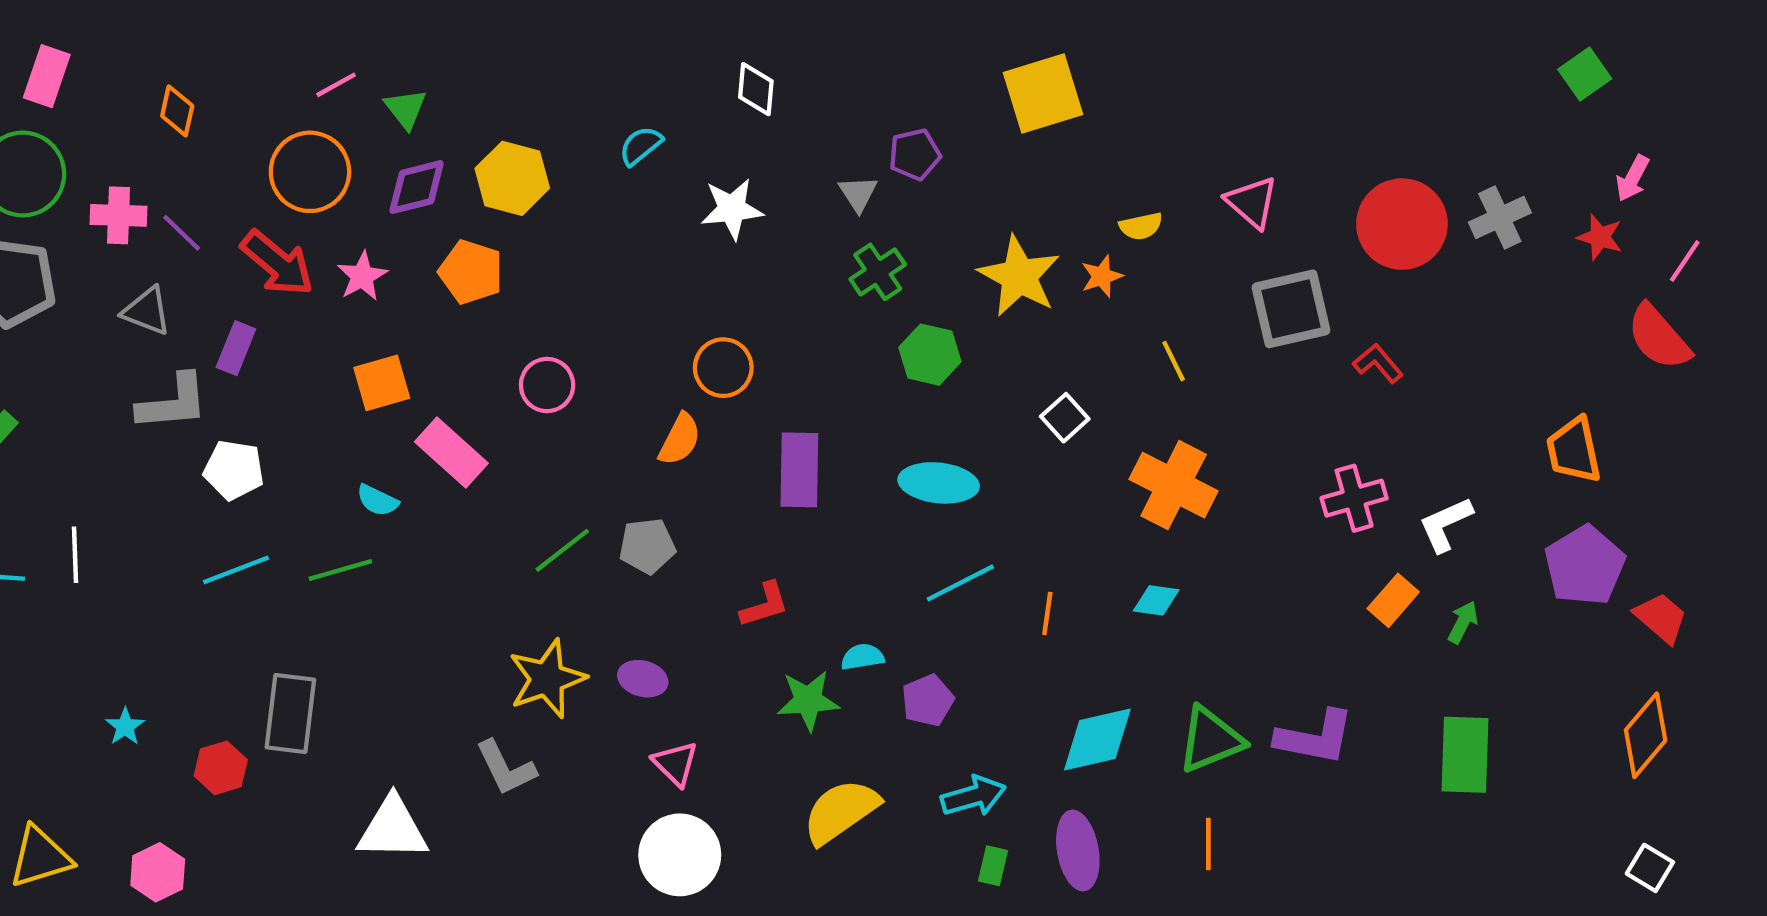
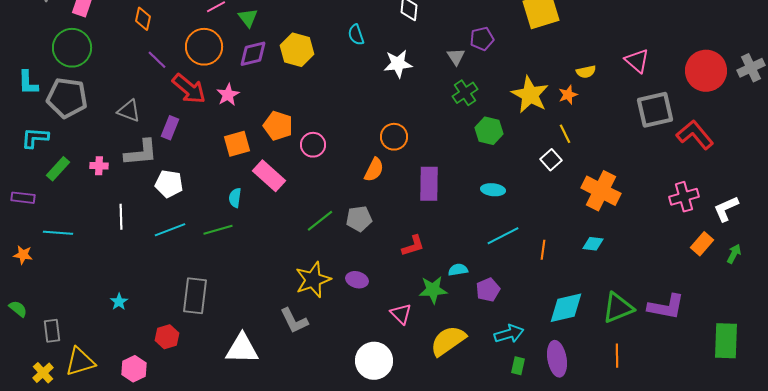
cyan semicircle: (641, 146) -> (356, 35), turned -70
pink cross: (119, 215) -> (99, 166), moved, size x0.7
purple line: (182, 233) -> (157, 60), moved
orange pentagon: (471, 272) -> (278, 126), moved
yellow line: (1174, 361) -> (565, 134), moved
red L-shape: (1378, 363) -> (695, 135), size x1.6
cyan ellipse: (939, 483) -> (493, 190), size x0.7
cyan semicircle: (377, 500) -> (235, 198), turned 72
white line: (75, 555) -> (121, 217), moved
green rectangle: (1465, 755) -> (726, 341), moved
pink triangle: (675, 764) -> (401, 314), moved
red hexagon: (221, 768) -> (167, 337), moved

